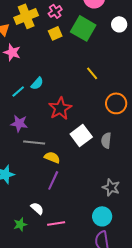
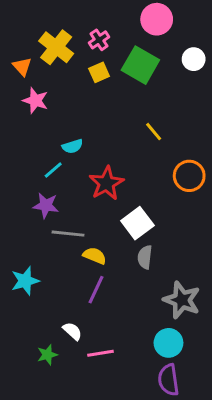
yellow cross: (26, 16) -> (56, 47), turned -30
cyan semicircle: (37, 83) -> (72, 146), turned 32
cyan line: (18, 91) -> (53, 170), moved
gray semicircle: (106, 140) -> (145, 257), moved
gray star: (111, 187) -> (182, 300), size x1.4

